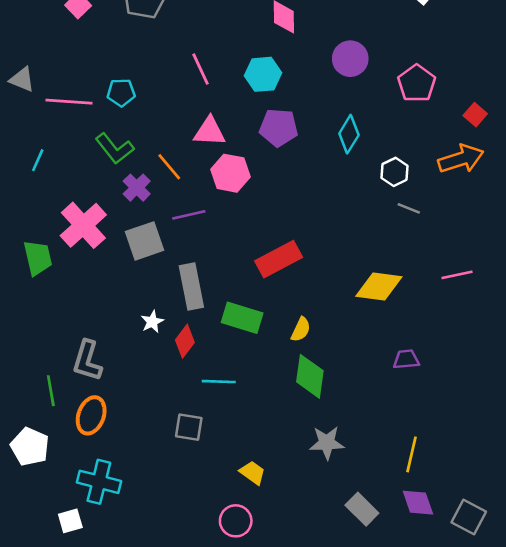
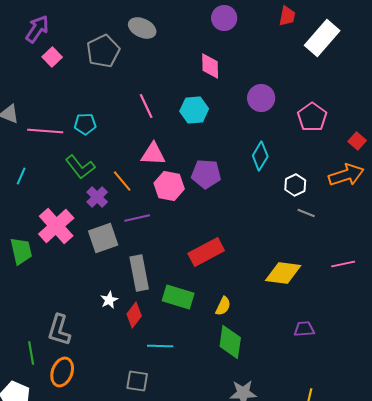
purple pentagon: (279, 128) -> (206, 174), moved

